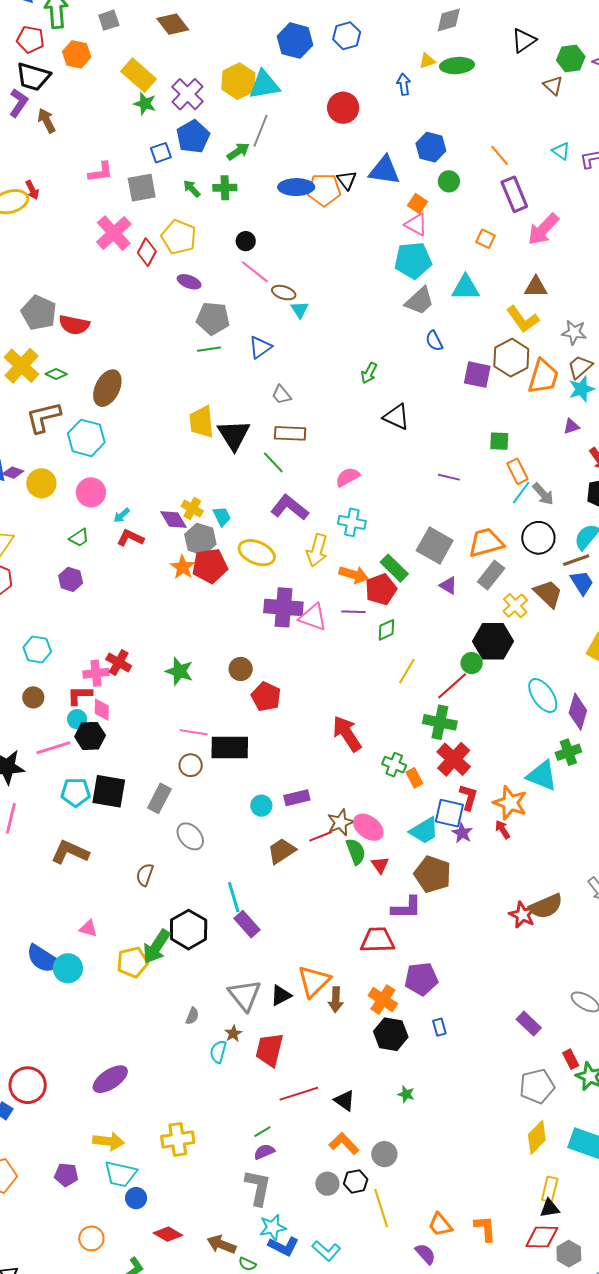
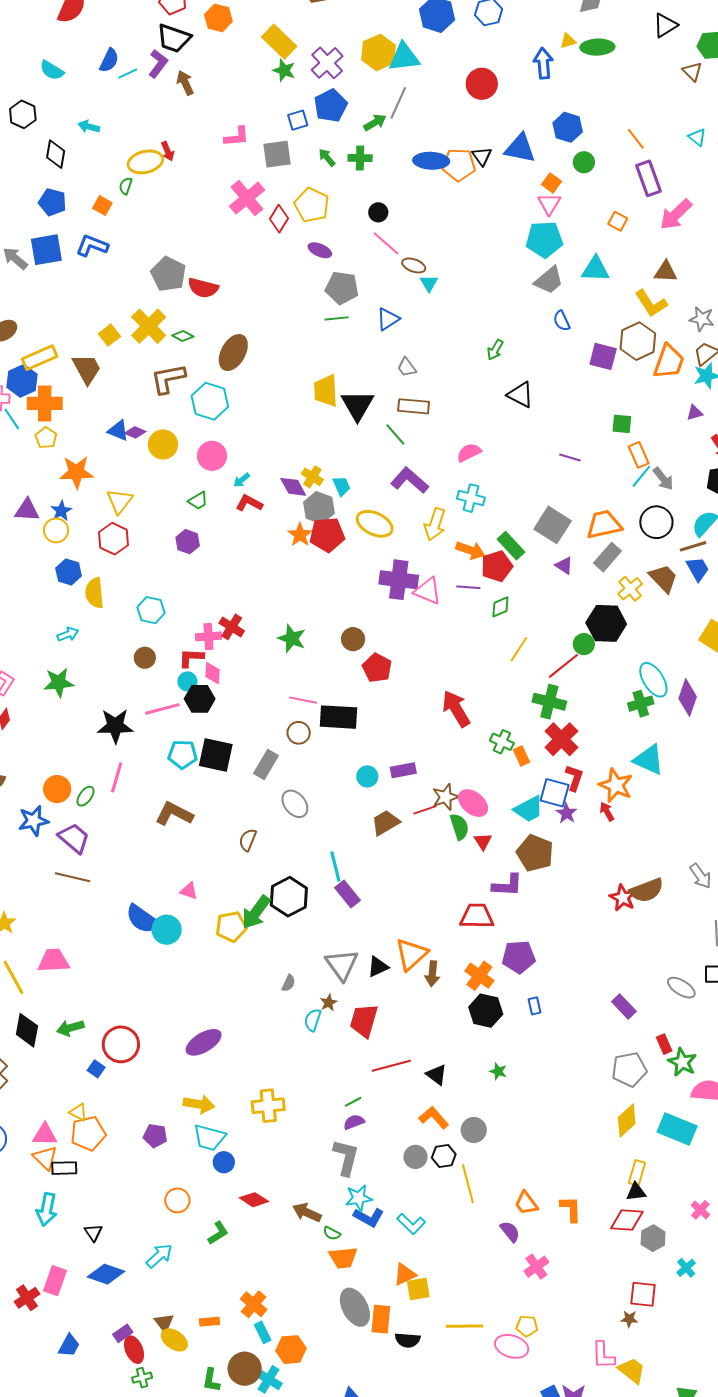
blue arrow: (404, 84) -> (543, 63), size x1.4
pink triangle: (416, 224) -> (549, 204), turned 30
green cross: (568, 752) -> (641, 704), moved

